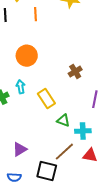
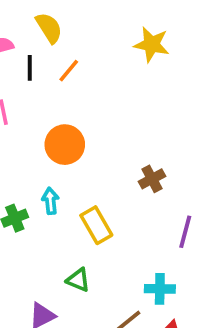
orange line: (35, 14) -> (69, 71), moved, turned 40
green triangle: (63, 120) -> (78, 280), moved

